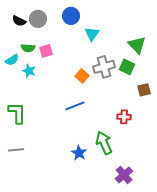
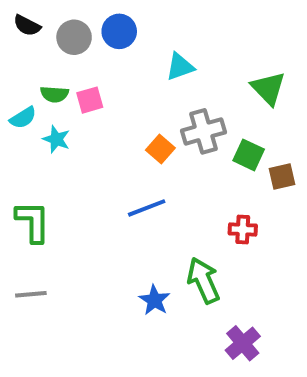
blue circle: (71, 16) -> (119, 31), moved
black semicircle: (19, 21) -> (27, 25), moved
cyan triangle: (92, 34) -> (180, 67), turned 35
green square: (127, 67) -> (249, 155), moved

